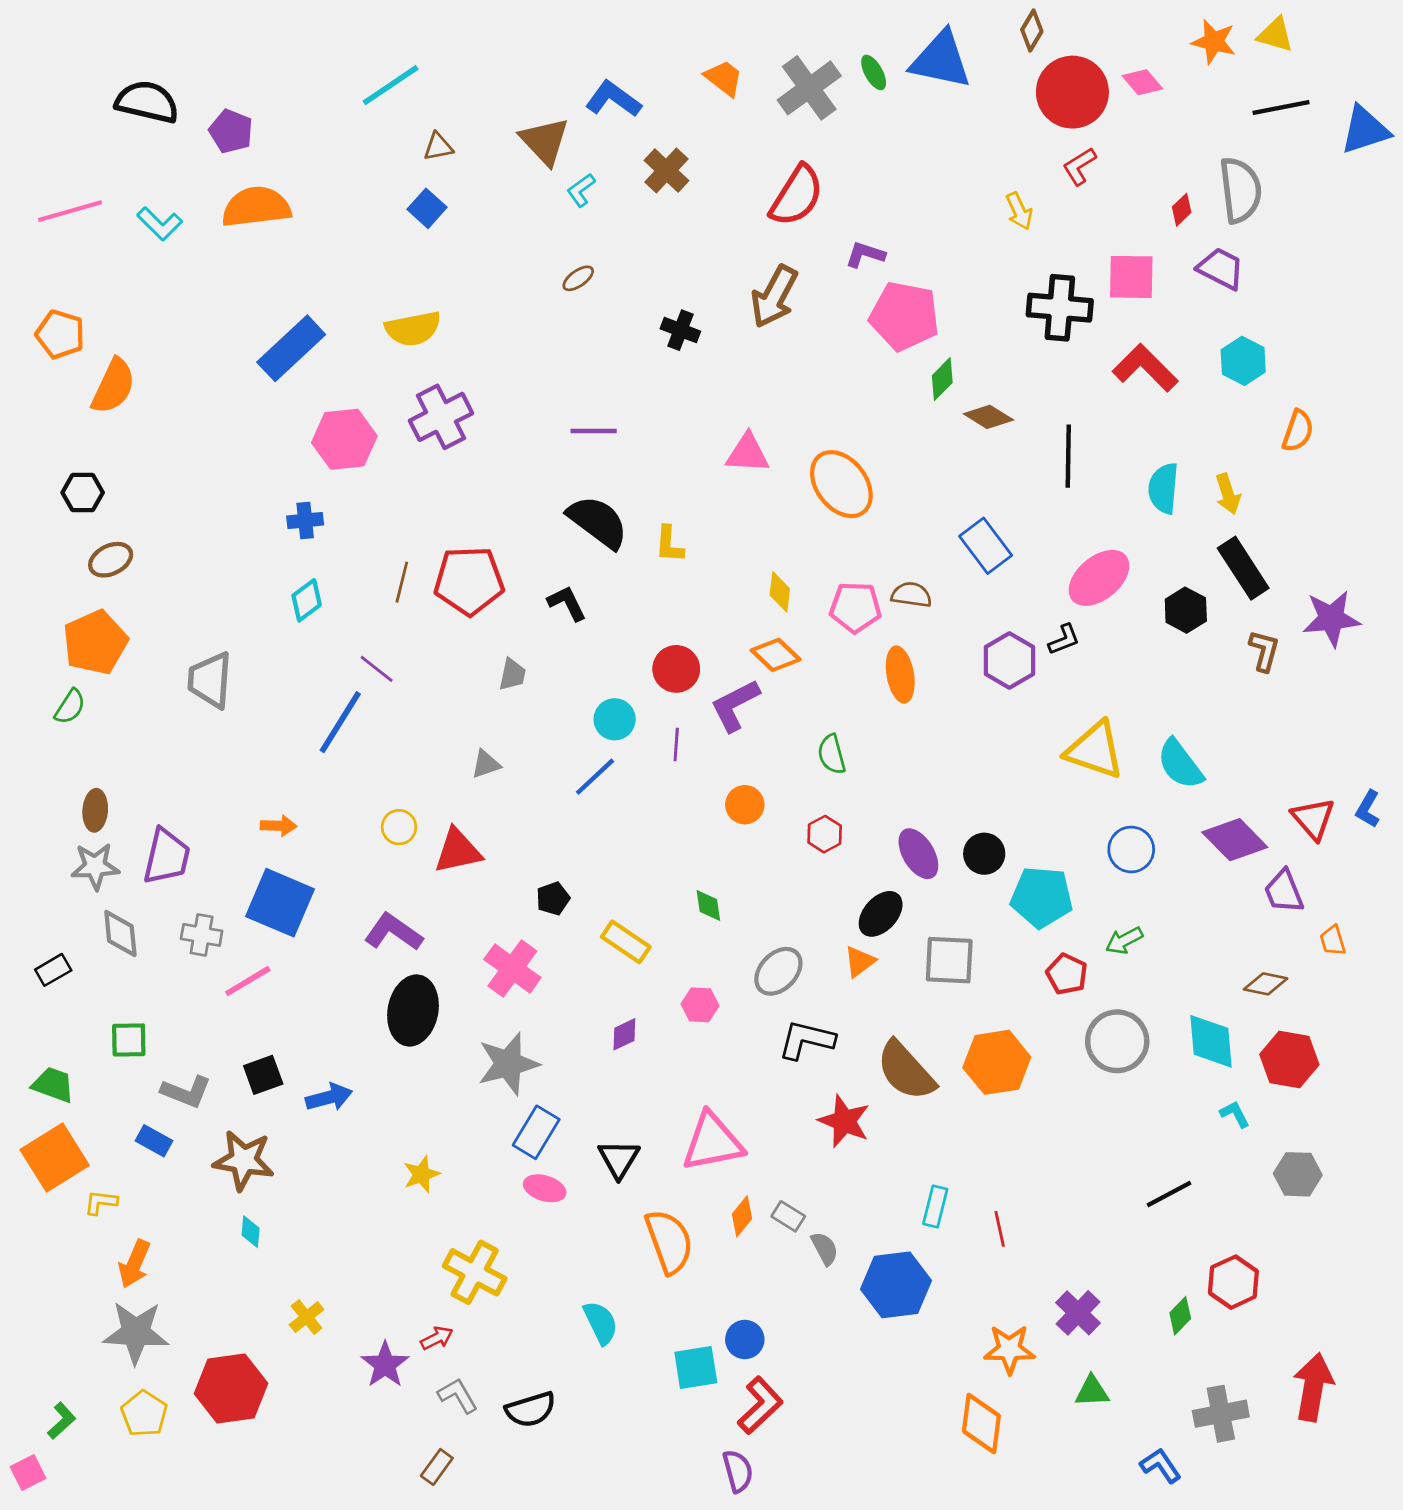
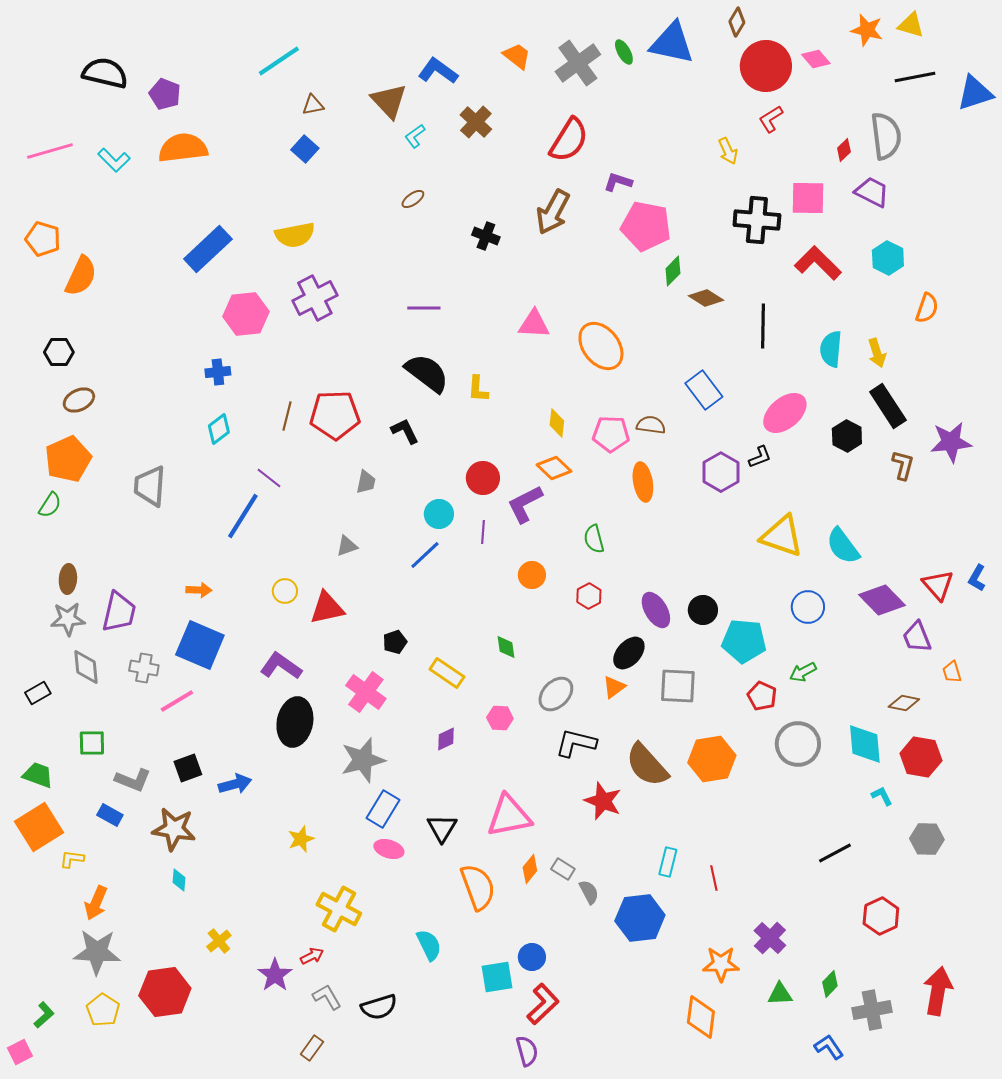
green diamond: (1180, 1316) -> (830, 984), moved

